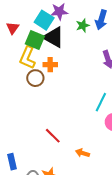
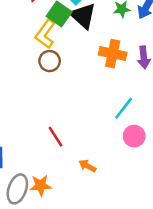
orange cross: (50, 65) -> (113, 54), moved, size x1.5

